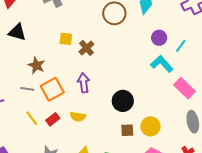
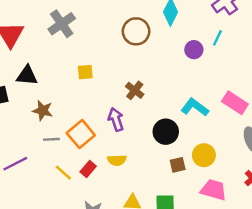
cyan line: (181, 46) -> (217, 38), moved
brown cross: (86, 48) -> (135, 90), moved
cyan L-shape: (162, 64) -> (195, 107), moved
brown star: (37, 65) -> (43, 111), moved

